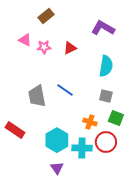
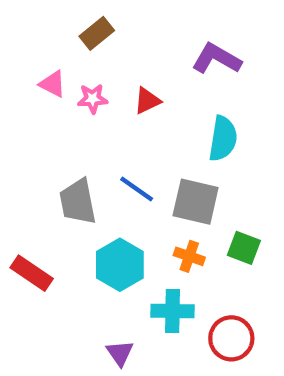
gray square: (106, 96) -> (196, 202), moved, size x1.6
cyan hexagon: (57, 140) -> (120, 265), moved
red circle: (106, 142) -> (231, 338), moved

